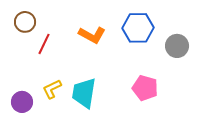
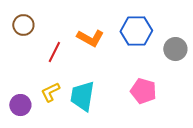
red line: (44, 44) -> (54, 52), moved

